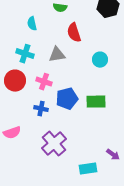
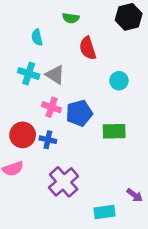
gray triangle: (57, 55) -> (55, 75), moved, turned 42
red circle: (15, 81) -> (23, 135), moved
blue pentagon: (67, 99) -> (79, 113), moved

